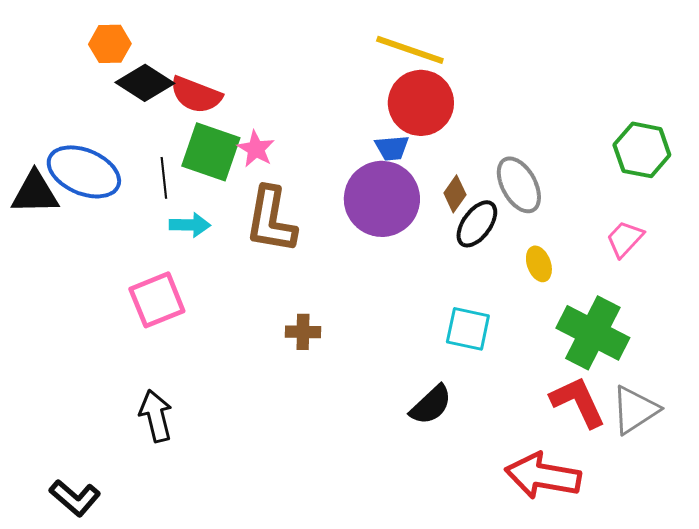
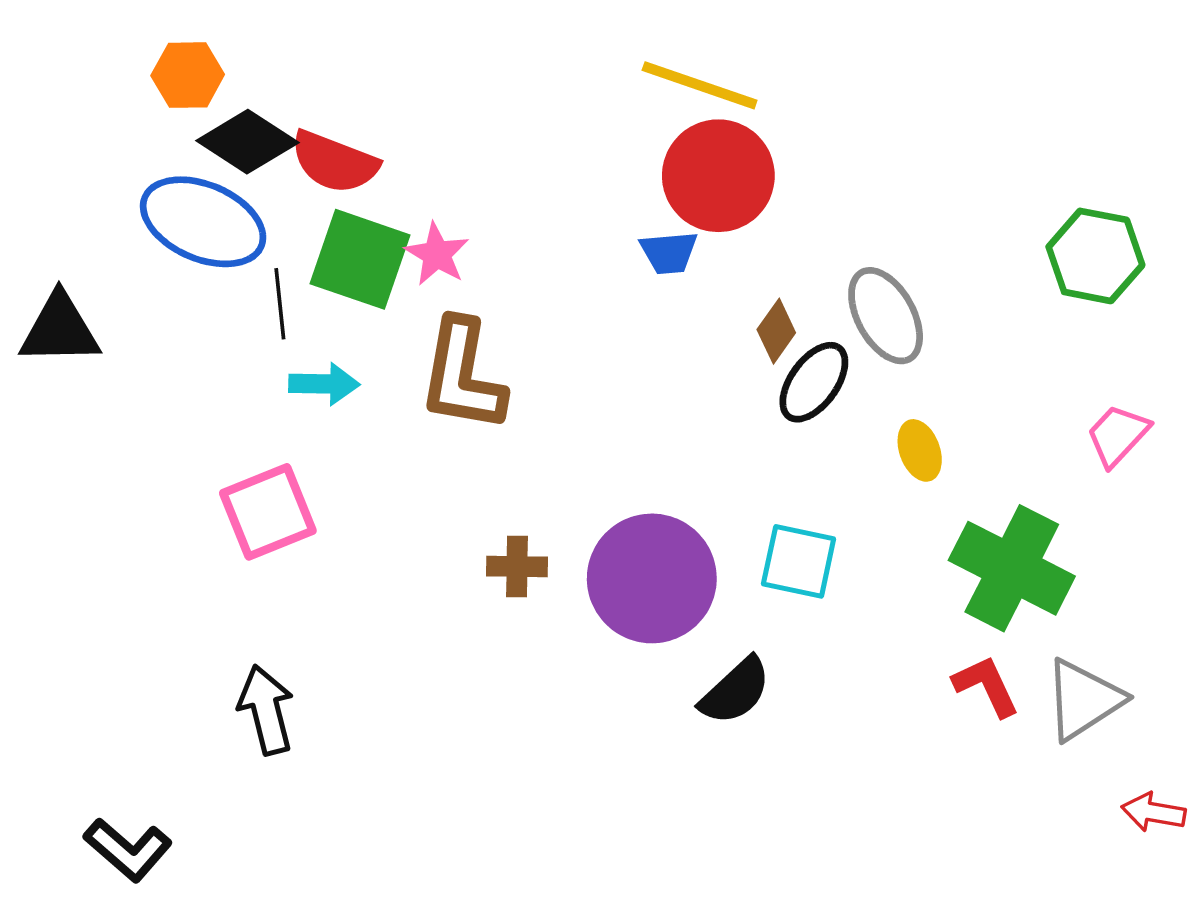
blue ellipse: (84, 172) -> (203, 222), moved
purple circle: (382, 199) -> (652, 578), moved
pink trapezoid: (625, 239) -> (1118, 435), moved
red L-shape: (578, 402) -> (986, 686), size x0.7
red arrow: (543, 476) -> (1153, 812), moved, size x0.5

